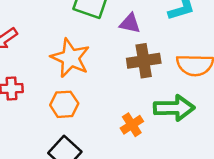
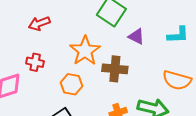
brown cross: (144, 61) -> (115, 69), moved

